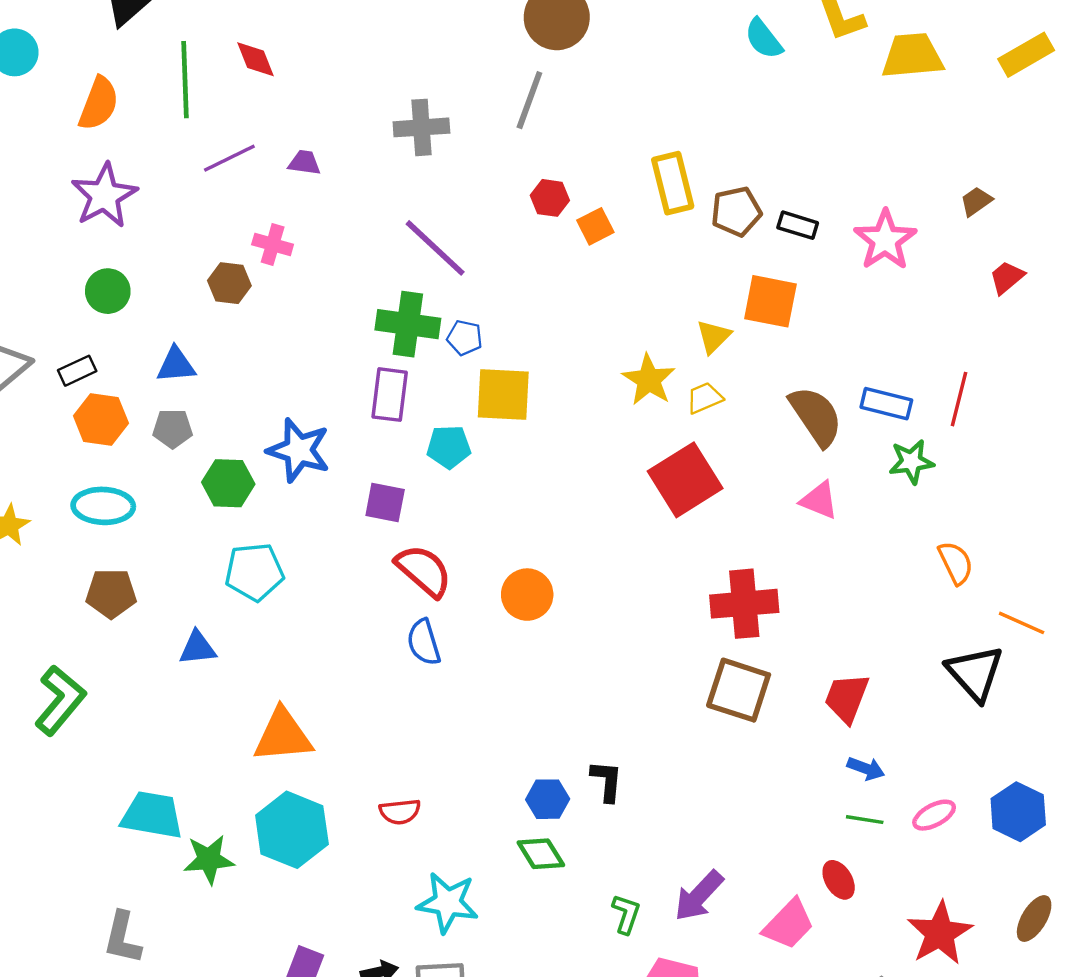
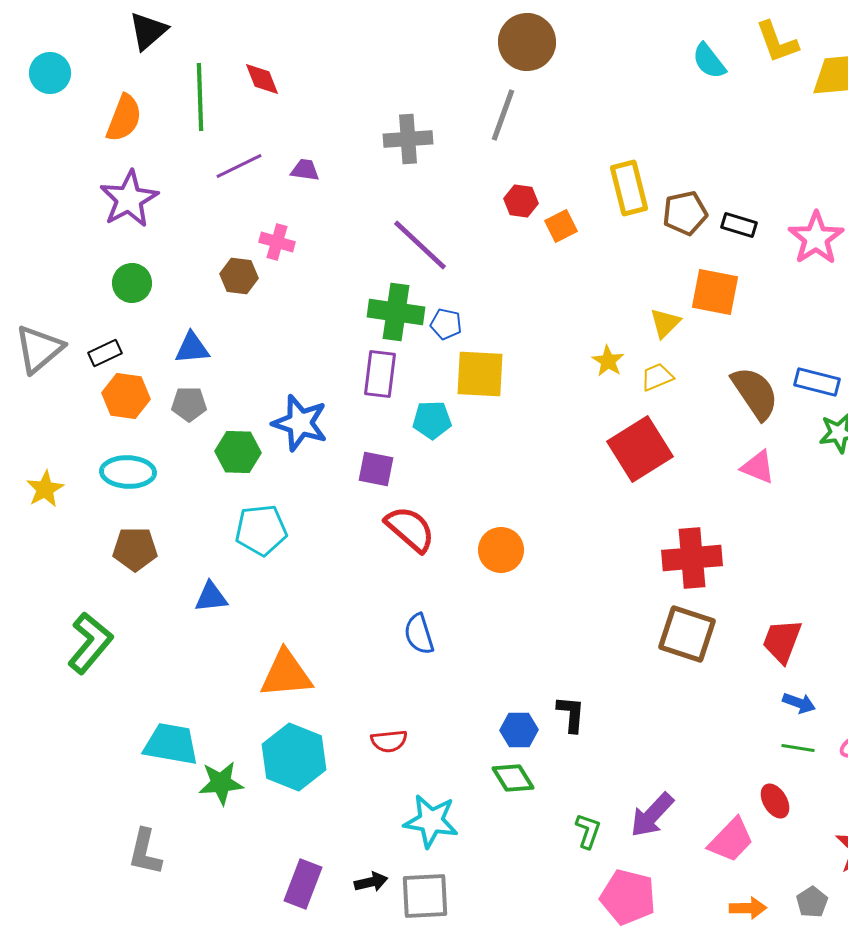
yellow star: (649, 380) -> (608, 361), size x0.7
blue semicircle: (424, 642) -> (419, 634), moved

